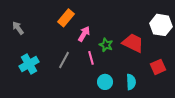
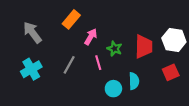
white hexagon: (161, 25) -> (174, 40), moved
gray arrow: (18, 28) -> (32, 32), moved, size x1.5
red trapezoid: (133, 43) -> (144, 46), turned 65
cyan semicircle: (131, 82) -> (134, 81), moved

